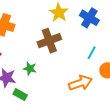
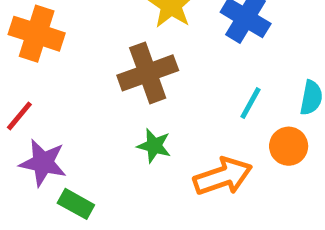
green star: (30, 69) -> (154, 146), moved

